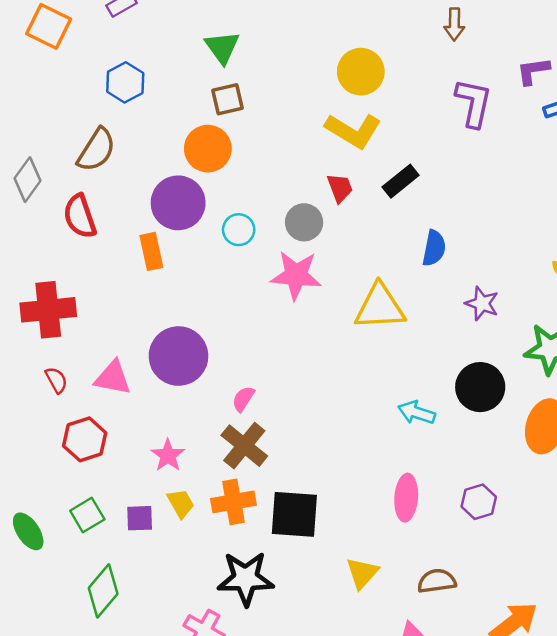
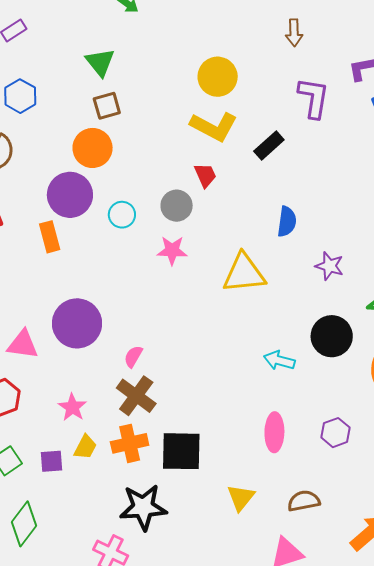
black rectangle: (401, 181) -> (269, 146), moved
pink star: (296, 275) -> (172, 250), size x0.7
yellow trapezoid: (181, 503) -> (85, 447), turned 60

